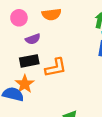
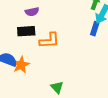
orange star: (25, 84) -> (21, 65), moved

